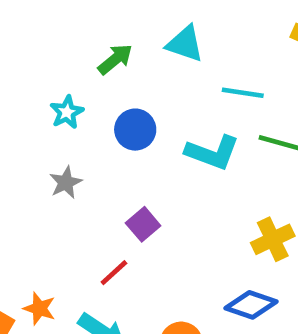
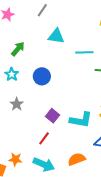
green arrow: (115, 59) -> (18, 49), moved
cyan L-shape: (212, 153) -> (81, 120), moved

